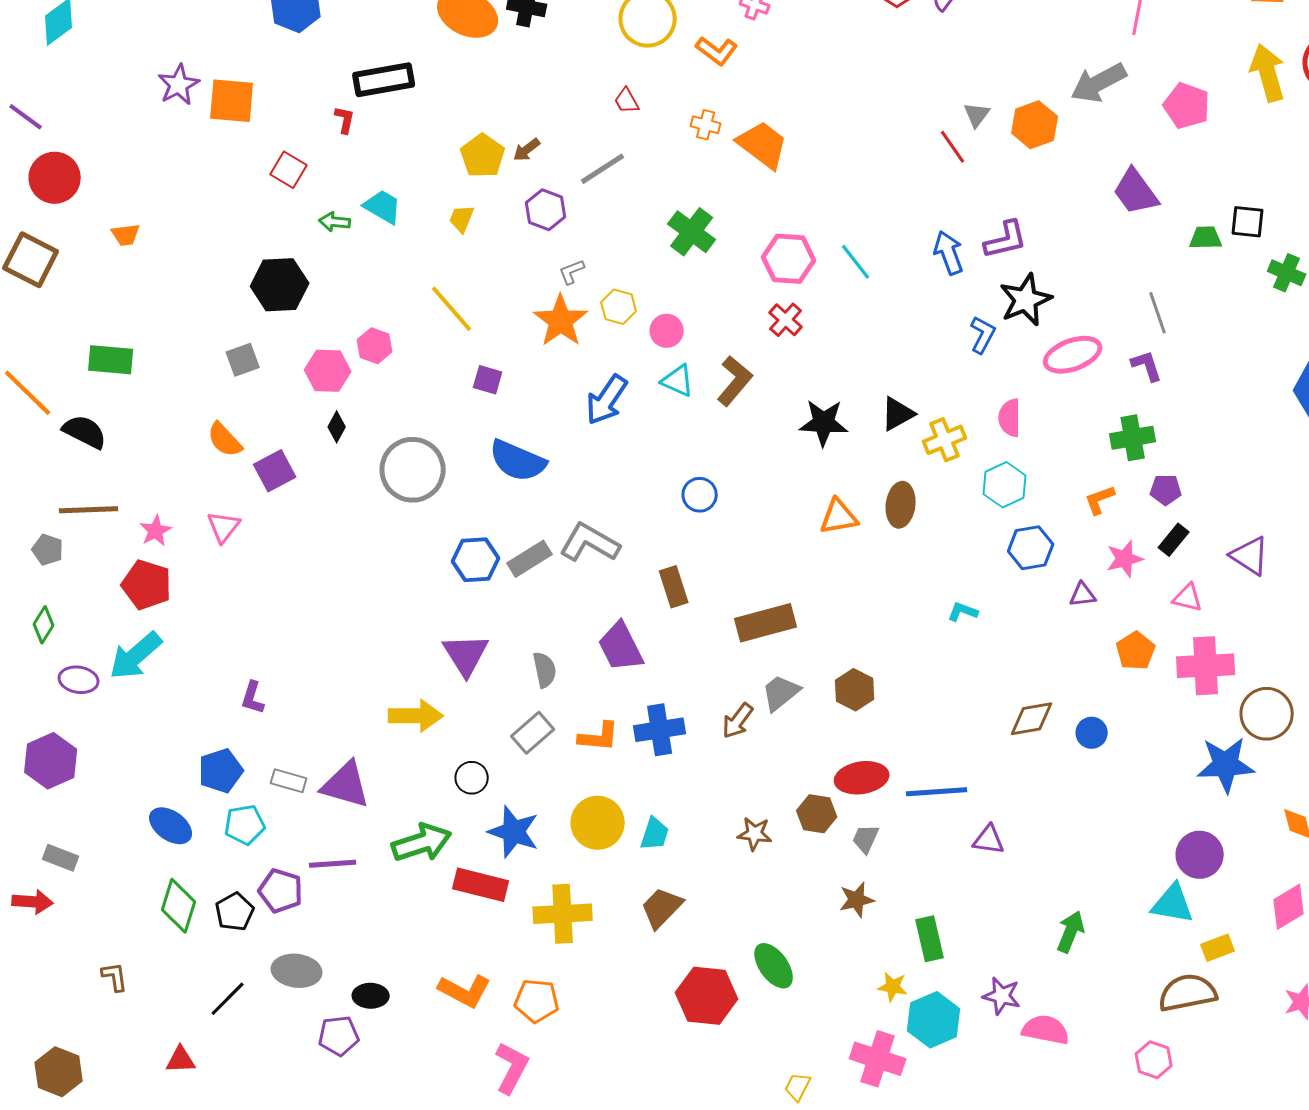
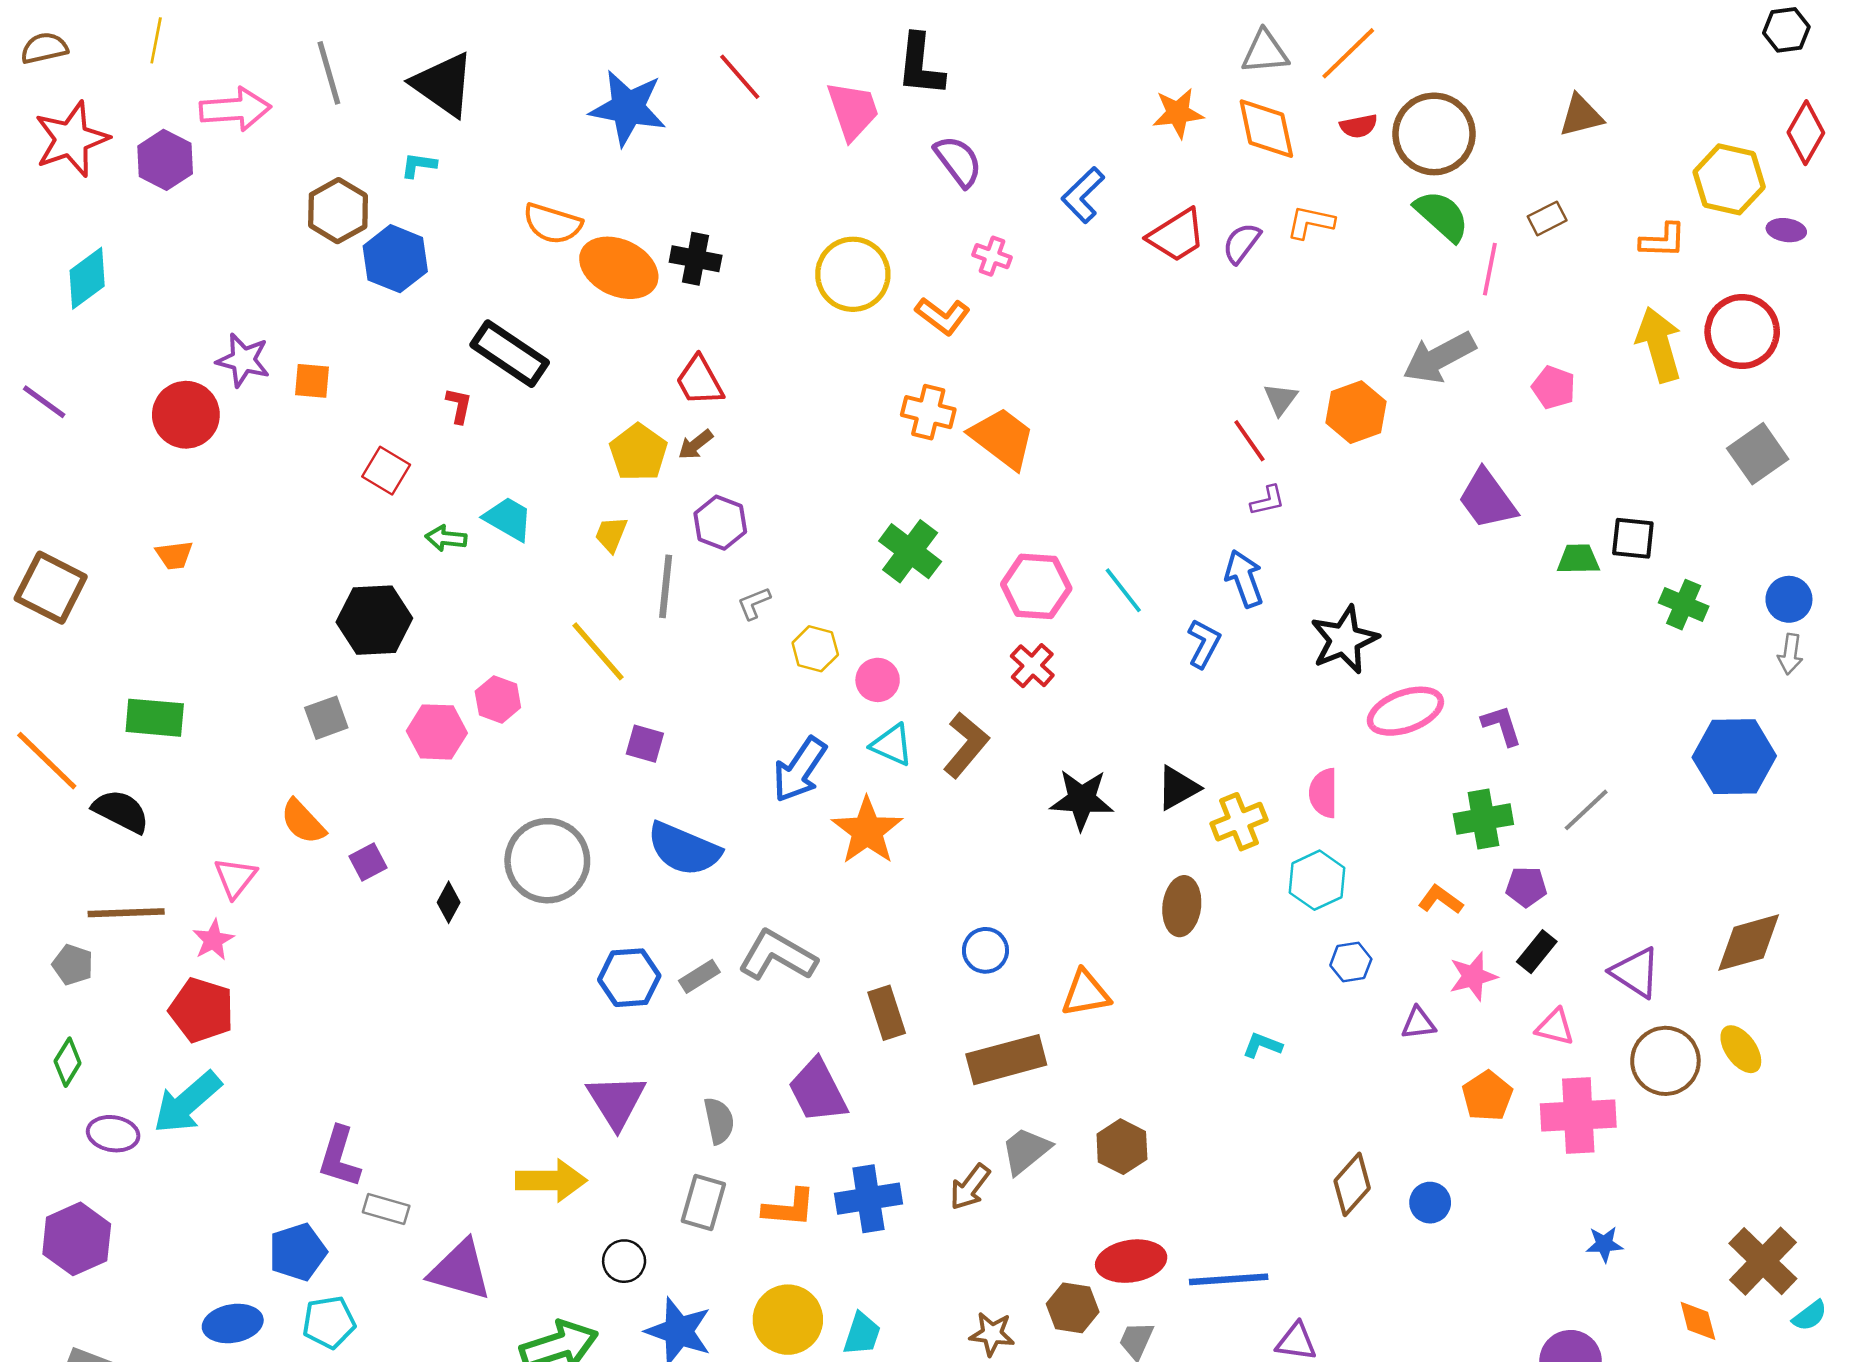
black rectangle: (384, 80) -> (510, 354), turned 44
purple star: (179, 85) -> (243, 360), turned -30
orange square: (232, 101) -> (312, 381), size x0.6
red trapezoid: (627, 101) -> (699, 381), moved, size x1.5
pink pentagon: (1187, 106) -> (1554, 387), size x0.7
orange cross: (706, 125) -> (928, 412), size x1.4
gray line: (603, 169) -> (666, 586), moved, turned -51
red circle: (55, 178) -> (186, 415), moved
purple L-shape: (1006, 240) -> (1268, 501), moved, size x0.6
gray line: (1158, 313) -> (1586, 810), moved, turned 66
orange star: (561, 321) -> (867, 831), moved
blue L-shape: (983, 335) -> (1204, 644), moved
black diamond: (337, 427) -> (449, 902), moved
purple square: (275, 471) -> (368, 862), size x0.7
blue circle: (700, 495) -> (985, 950), moved
orange L-shape: (1100, 500) -> (1441, 900), turned 56
orange triangle: (839, 517) -> (1086, 993), moved
pink triangle: (224, 527) -> (235, 878), moved
blue hexagon: (1031, 548) -> (1351, 962), size x0.7
gray rectangle: (530, 559) -> (699, 976), size x0.7
purple L-shape: (253, 698) -> (339, 1157), size x1.4
brown circle: (1267, 714) -> (1665, 1061), moved
brown diamond: (1032, 719) -> (1352, 1184), turned -39
gray rectangle: (533, 733) -> (703, 1203), turned -33
blue star: (1226, 765) -> (1604, 1244), size x0.5
gray rectangle: (289, 781) -> (386, 1209), moved
blue ellipse: (171, 826) -> (233, 1323), turned -45

